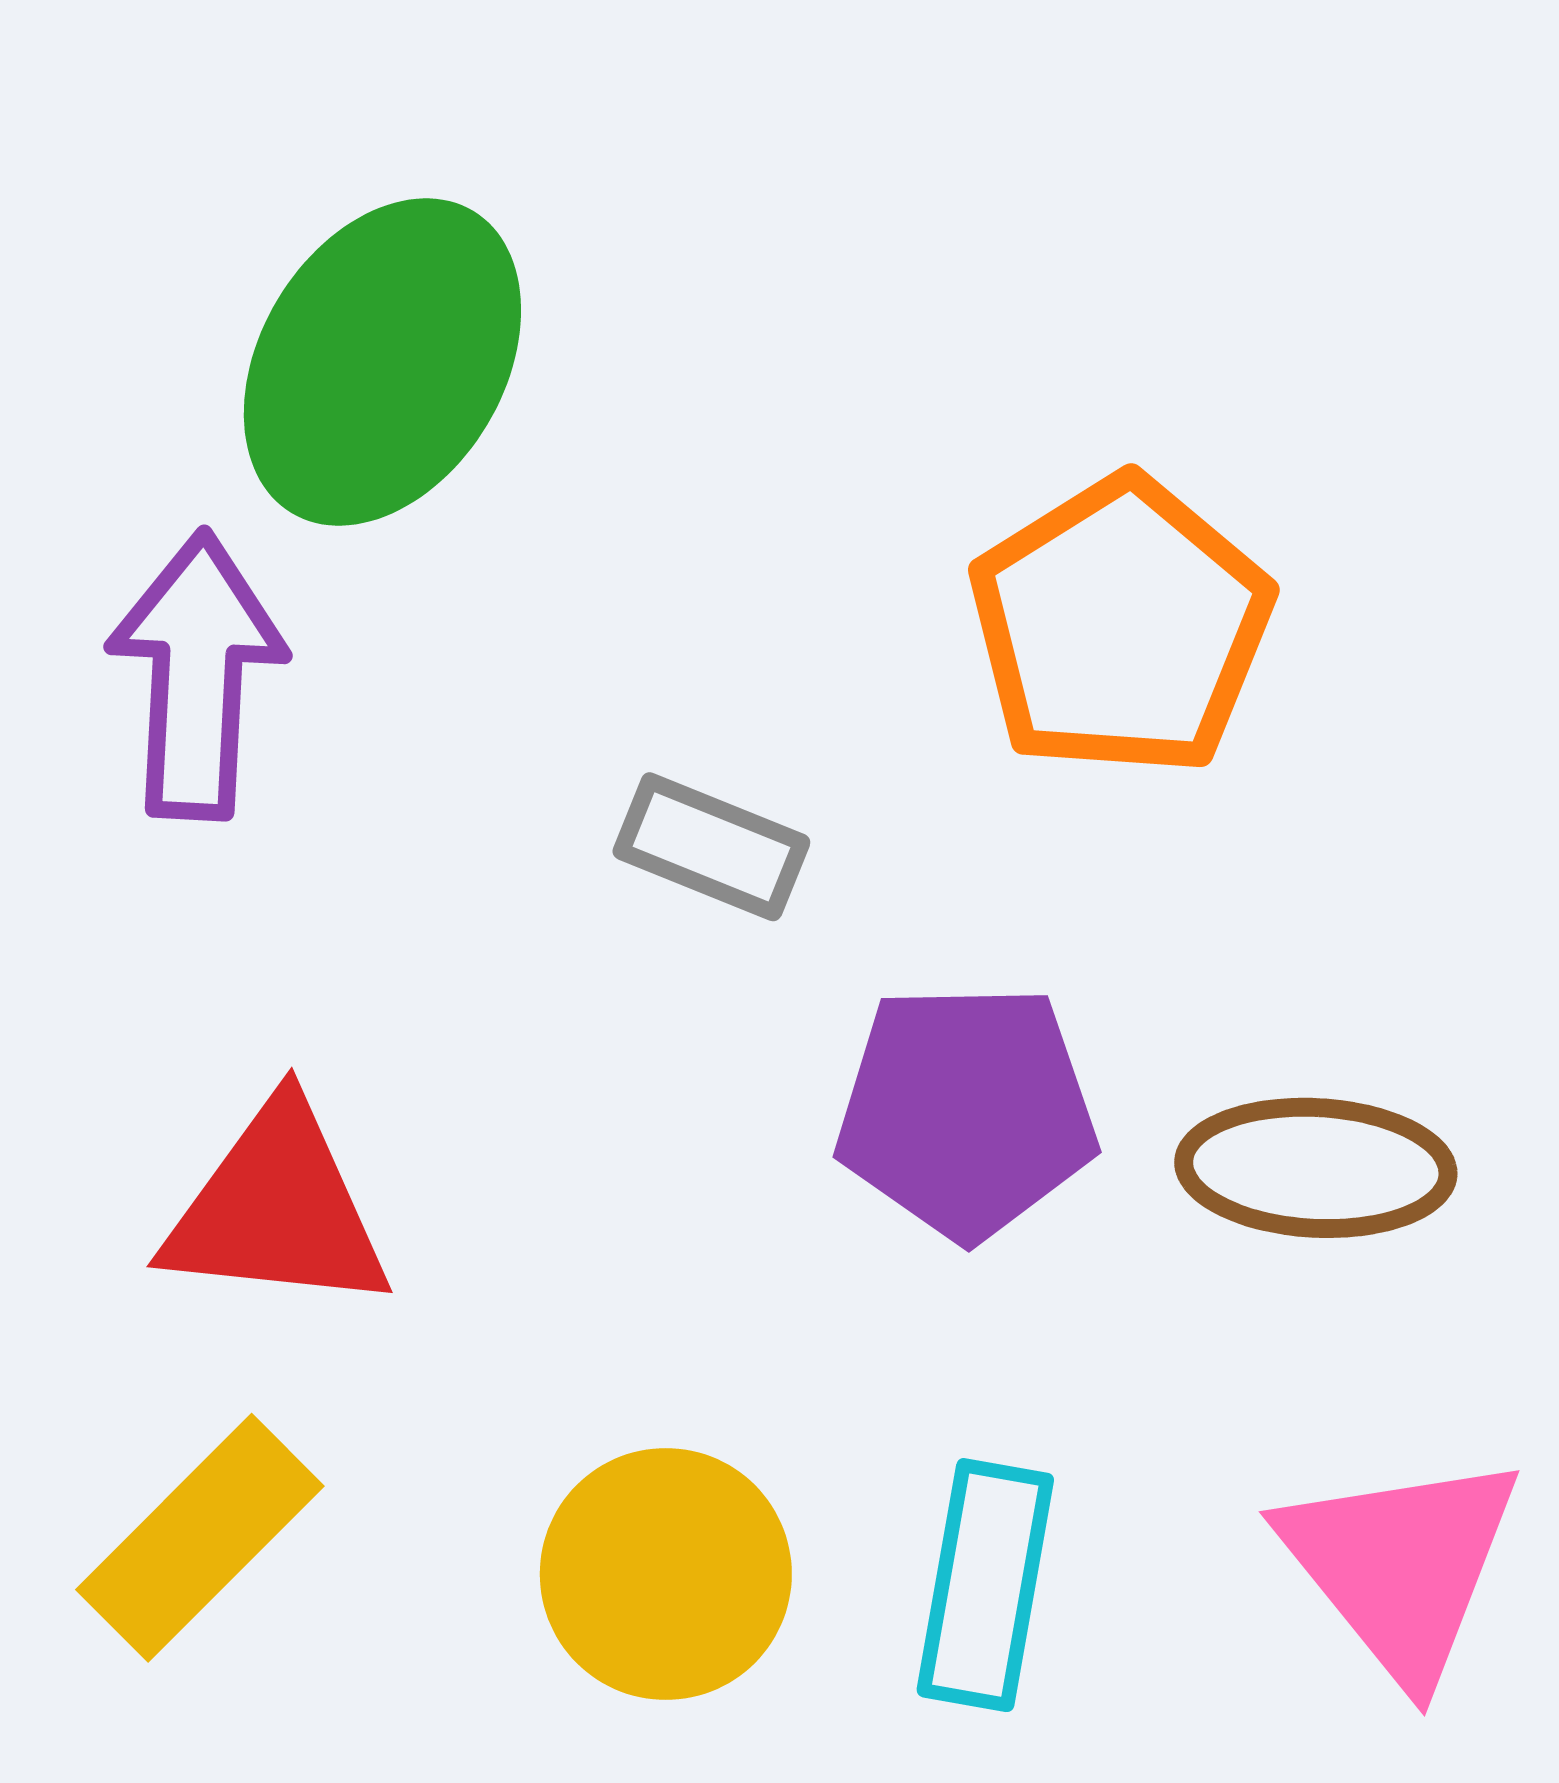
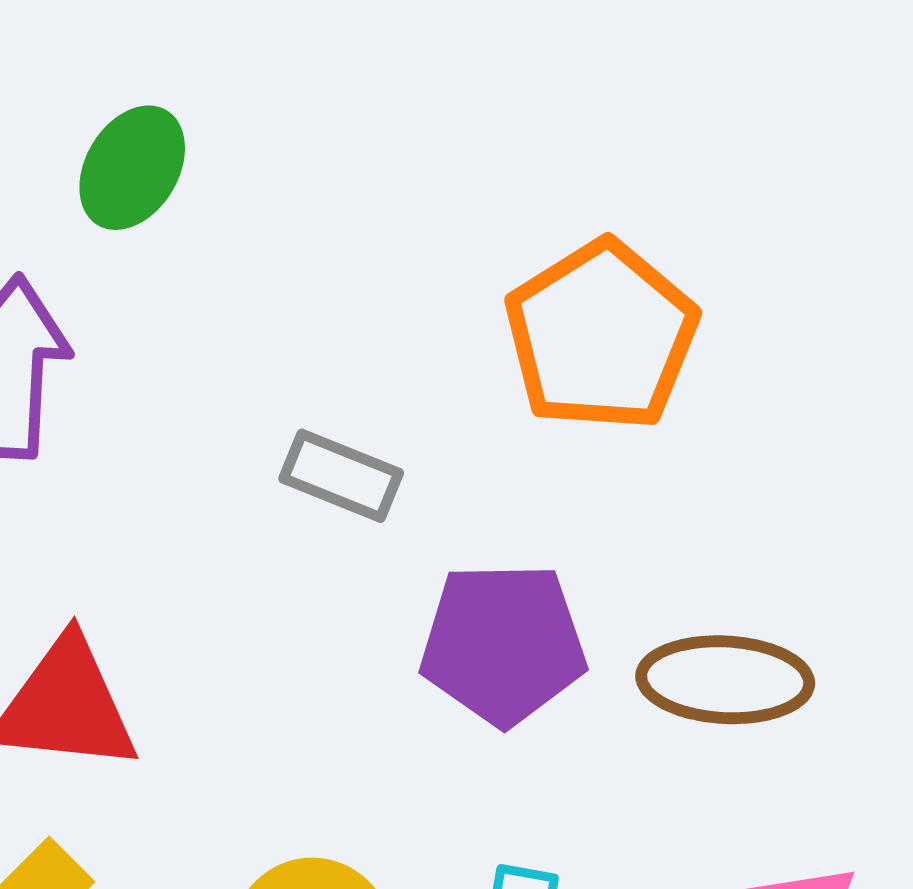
green ellipse: (382, 362) -> (132, 168), size x0.6

